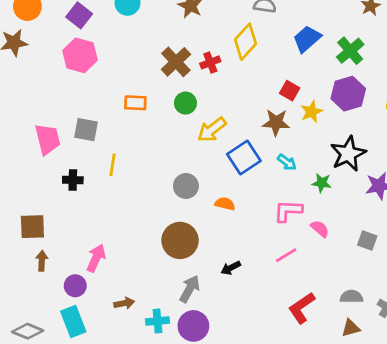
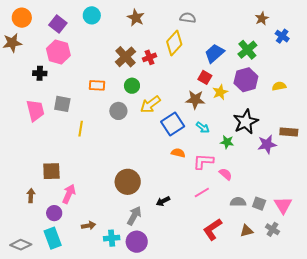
blue trapezoid: (307, 39) -> (214, 53), moved
black cross: (73, 180) -> (40, 73), moved
gray circle: (186, 186) -> (118, 111), moved
orange semicircle: (225, 204) -> (178, 153), moved
brown square: (32, 227) -> (51, 171), moved
gray square: (367, 240) -> (259, 204), moved
gray semicircle: (351, 297) -> (238, 202), moved
brown triangle: (351, 328) -> (247, 231), moved

